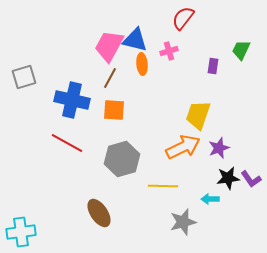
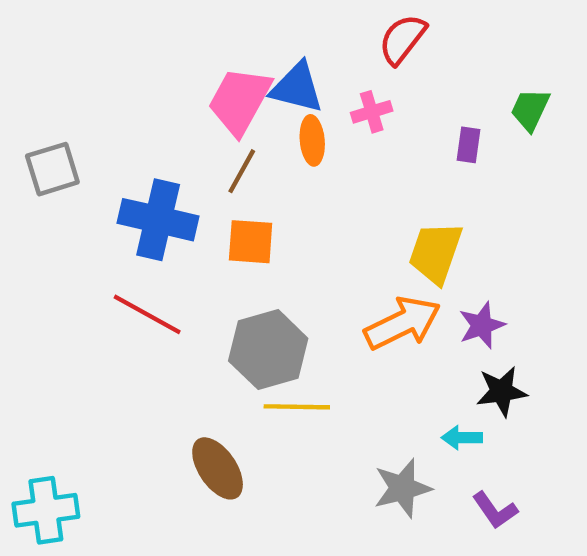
purple L-shape: (251, 179) -> (495, 510), moved
yellow line: (163, 186) -> (297, 407), moved

